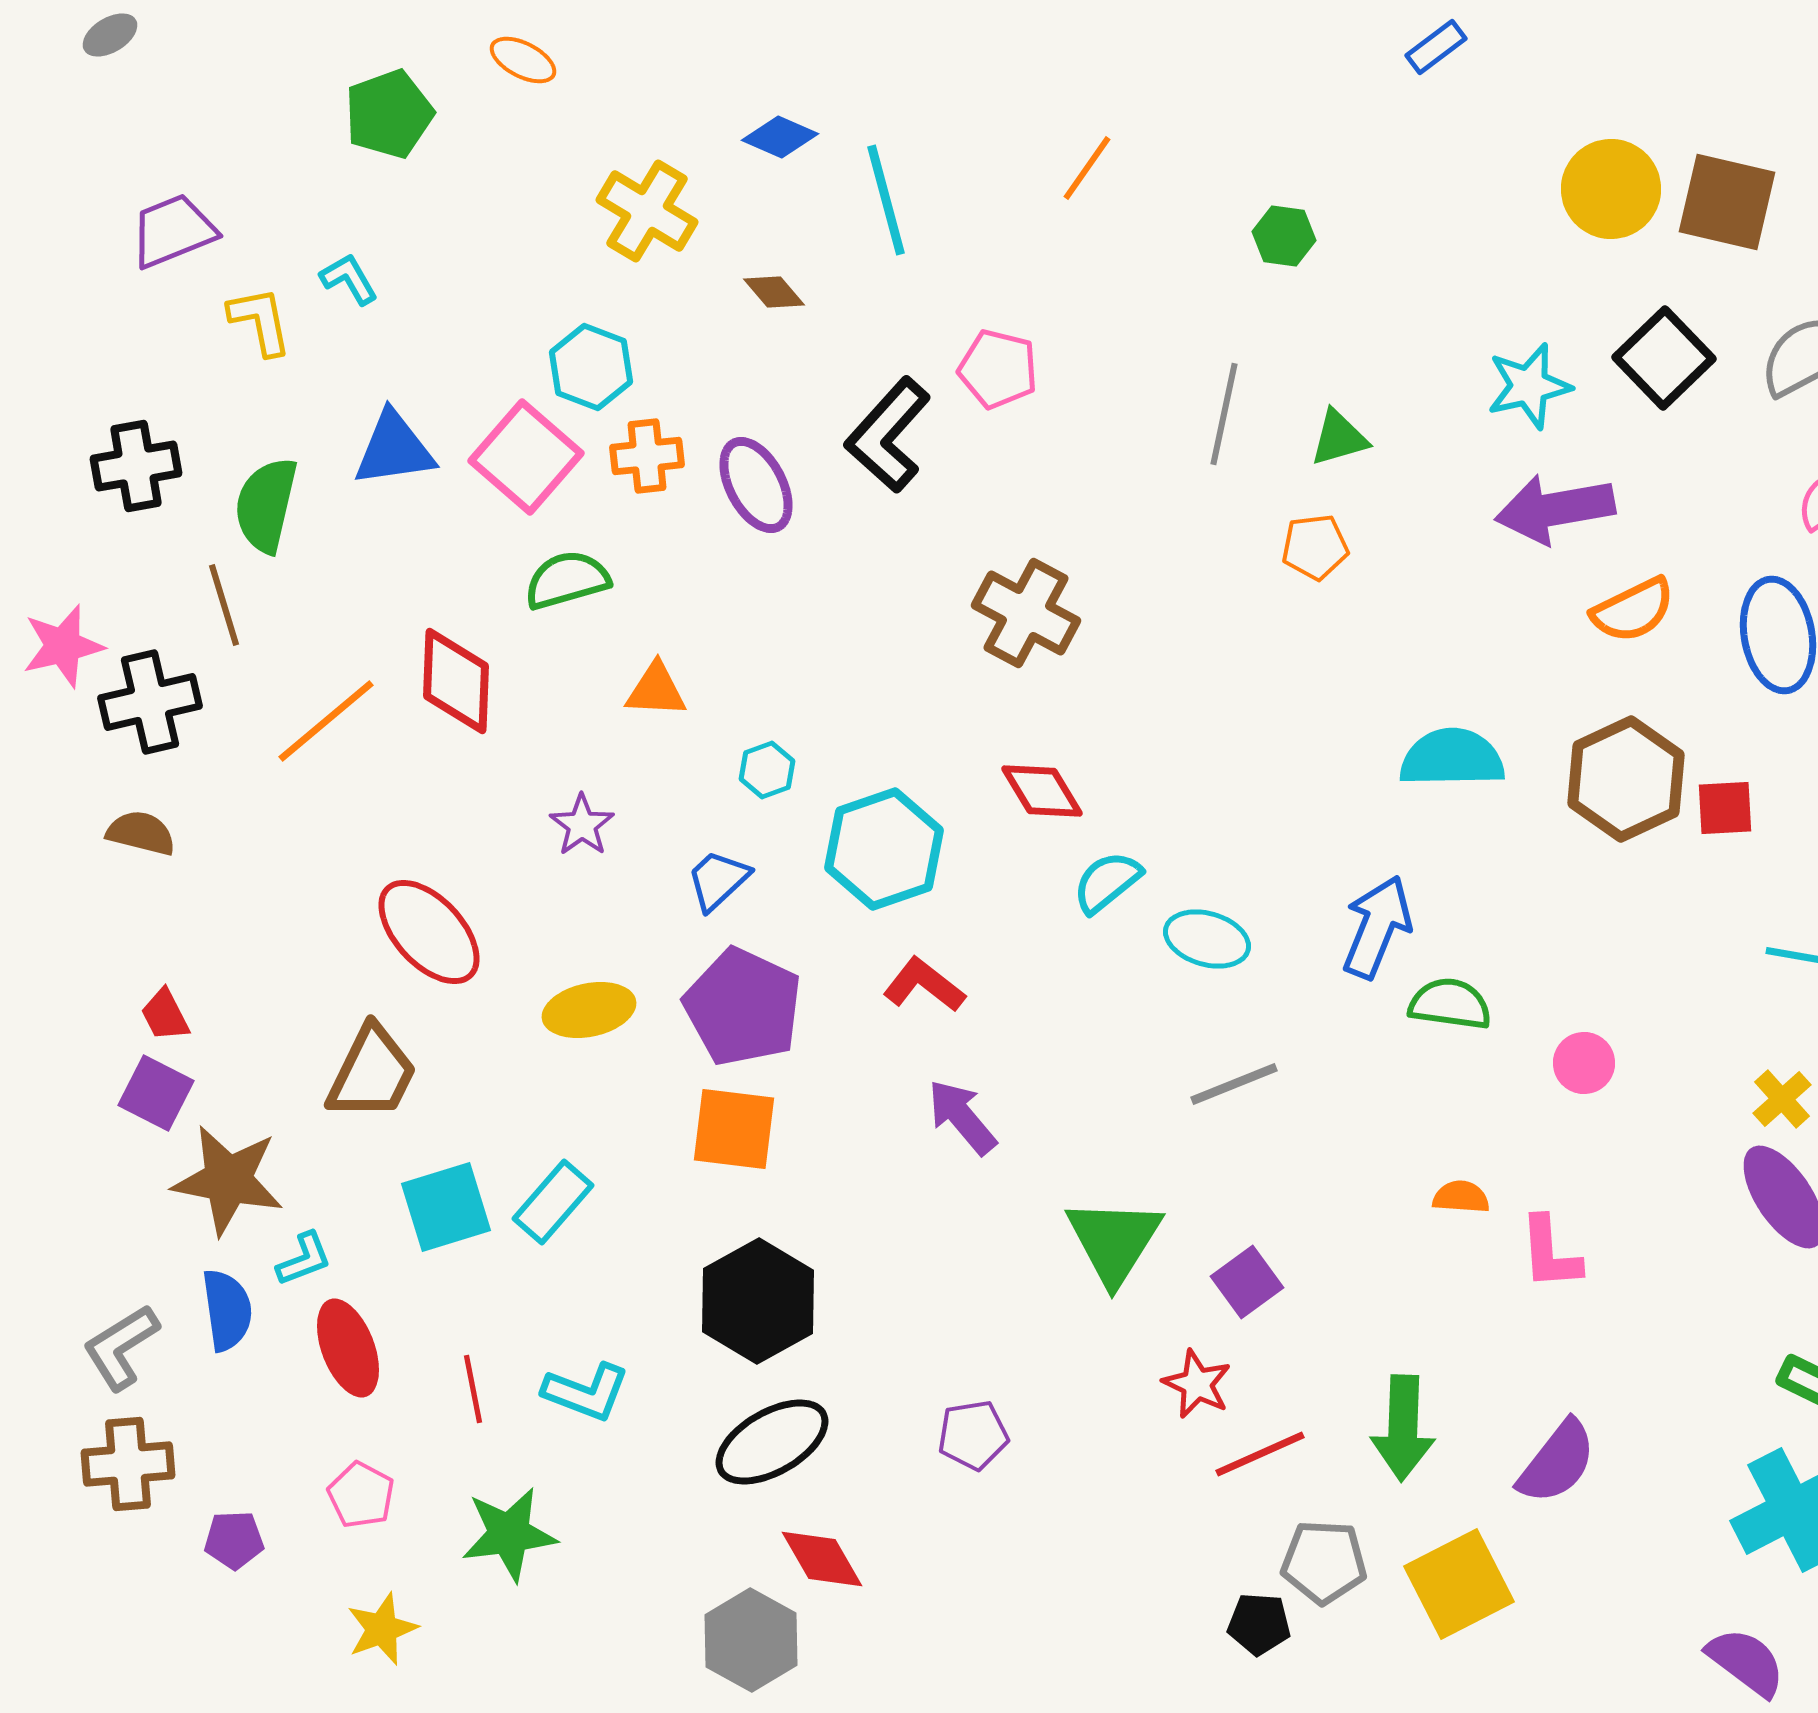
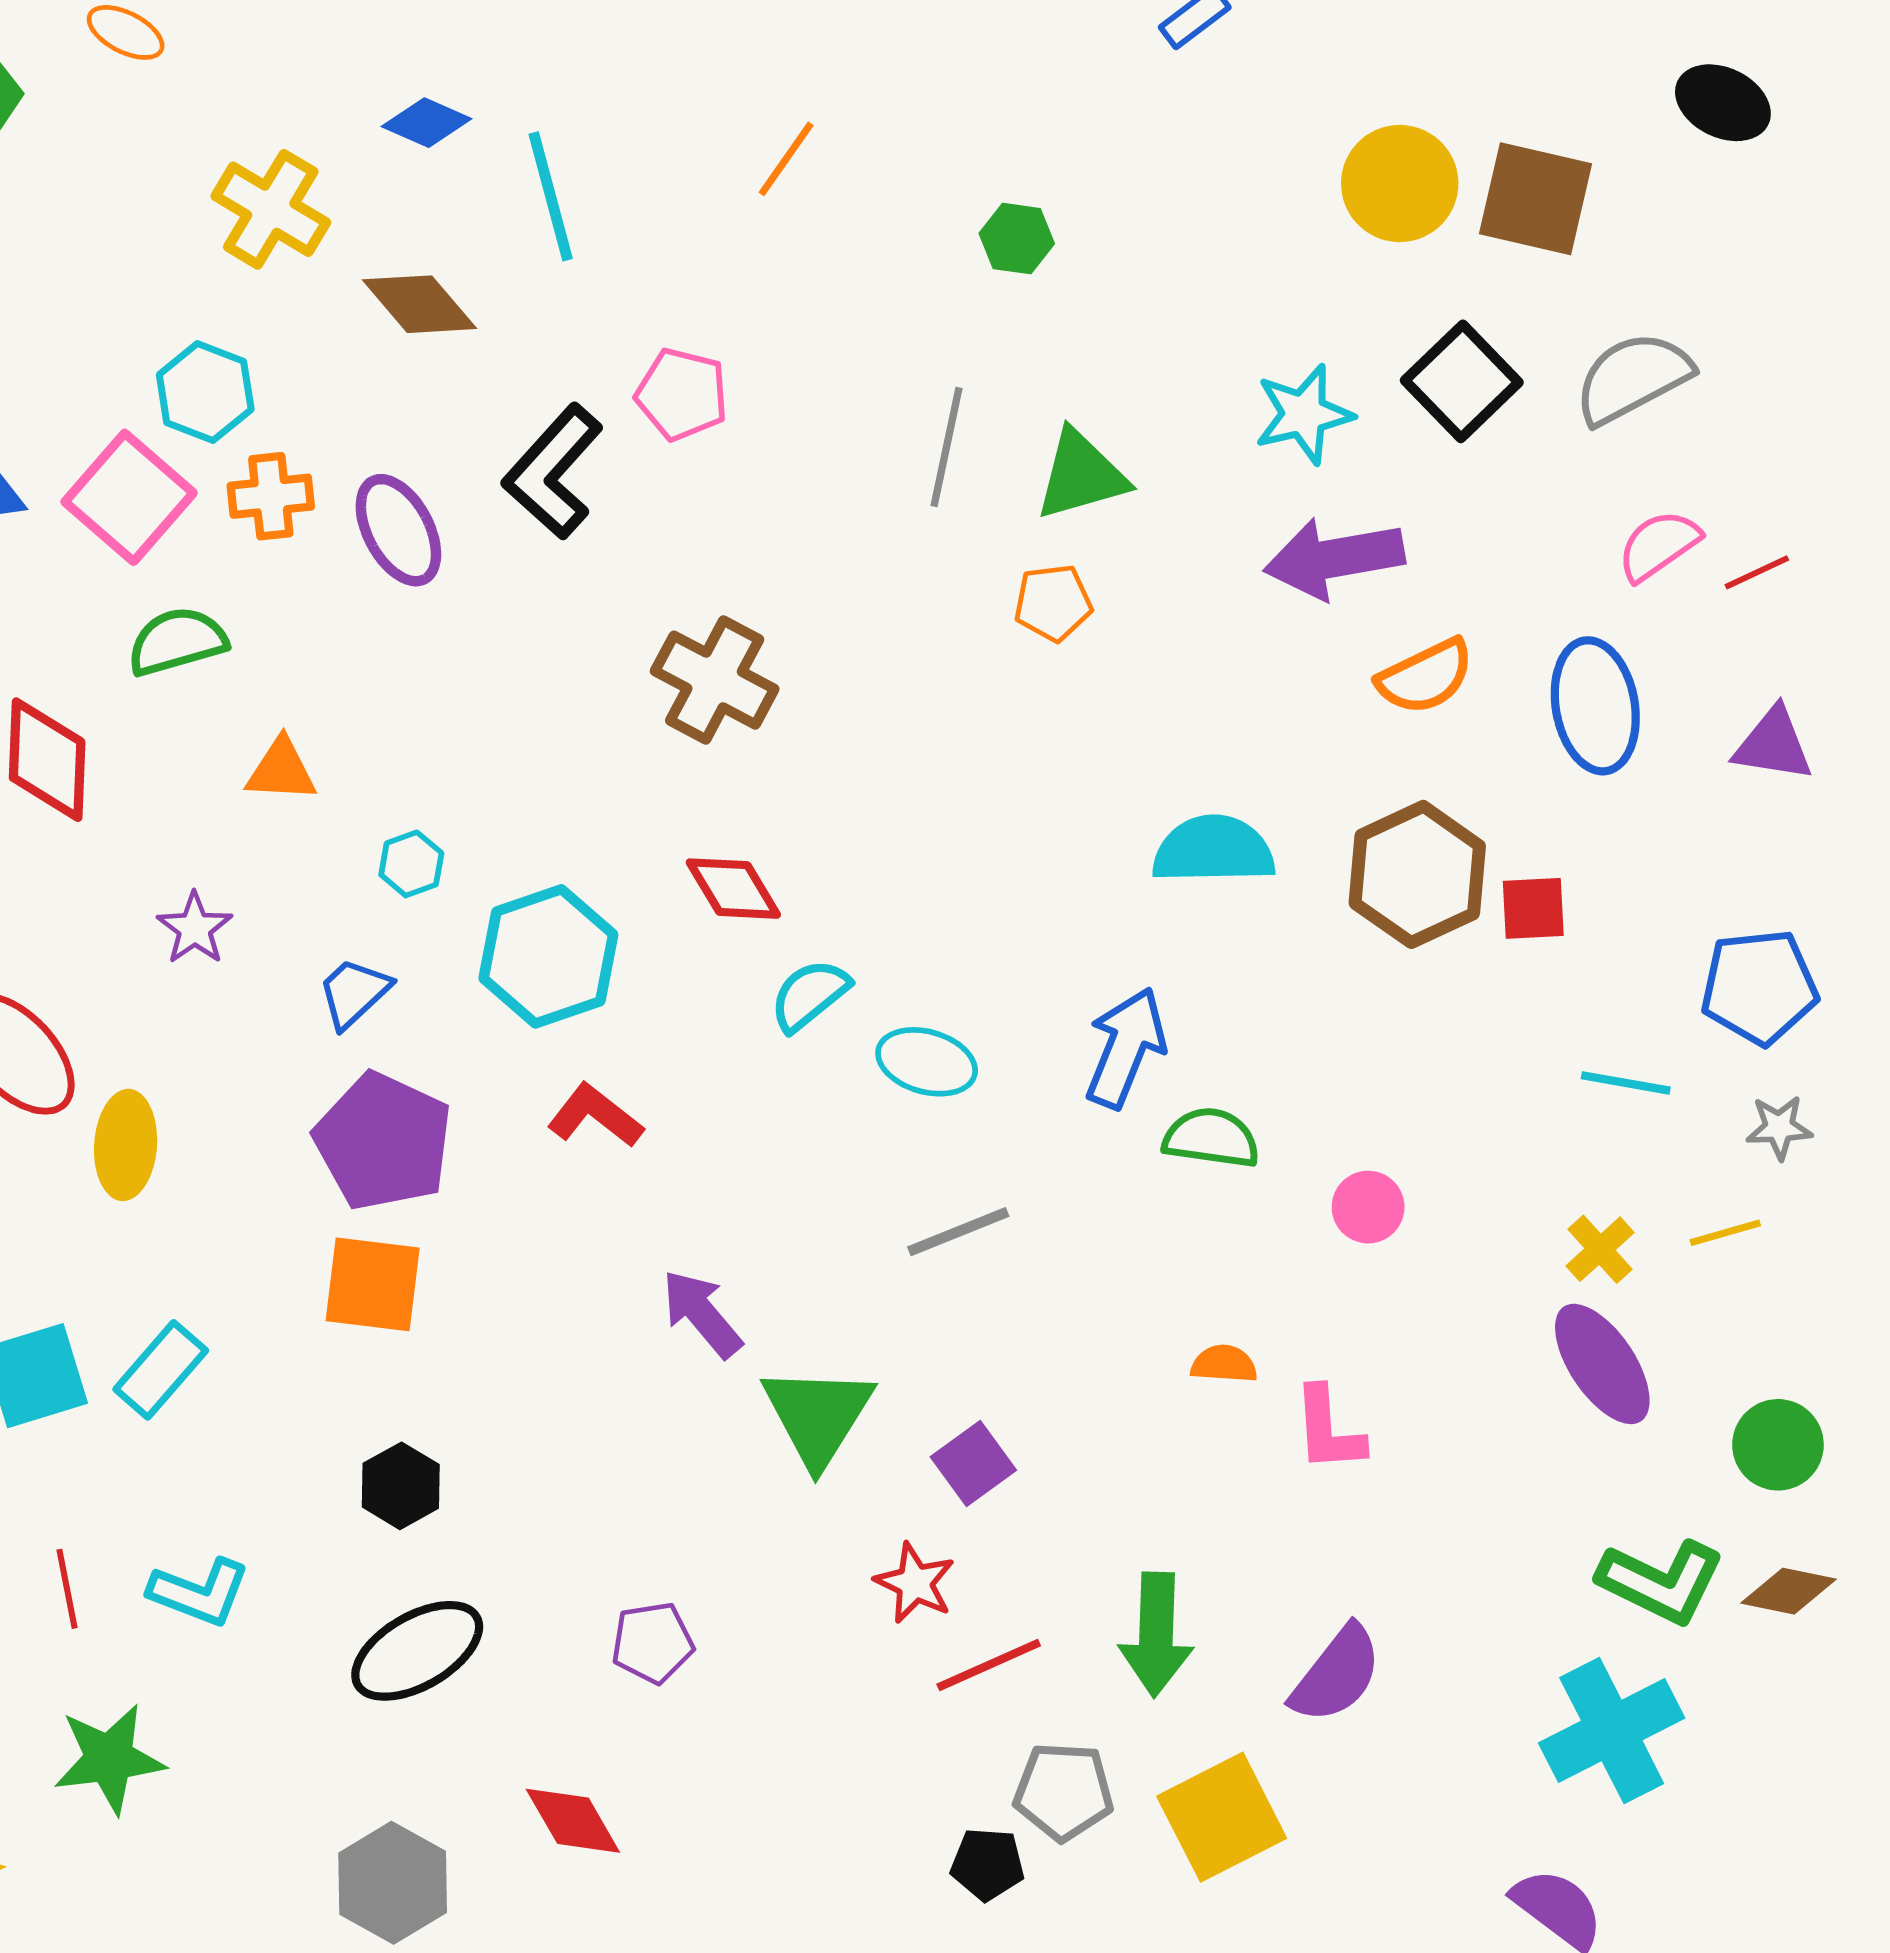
brown diamond: (774, 292) -> (420, 304), size x1.6
green triangle: (1339, 438) -> (1081, 475), size x1.4
yellow ellipse: (589, 1010) -> (126, 1145), moved, turned -74
purple arrow: (962, 1117) -> (702, 1314), moved
black hexagon: (758, 1301) -> (401, 1486), size x0.6
red diamond: (822, 1559) -> (573, 1821), moved

